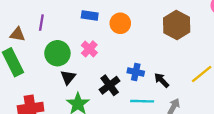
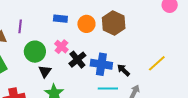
brown hexagon: (177, 25) -> (114, 23), moved
blue cross: (136, 72) -> (101, 64), size x1.5
black cross: (110, 85) -> (77, 60), moved

